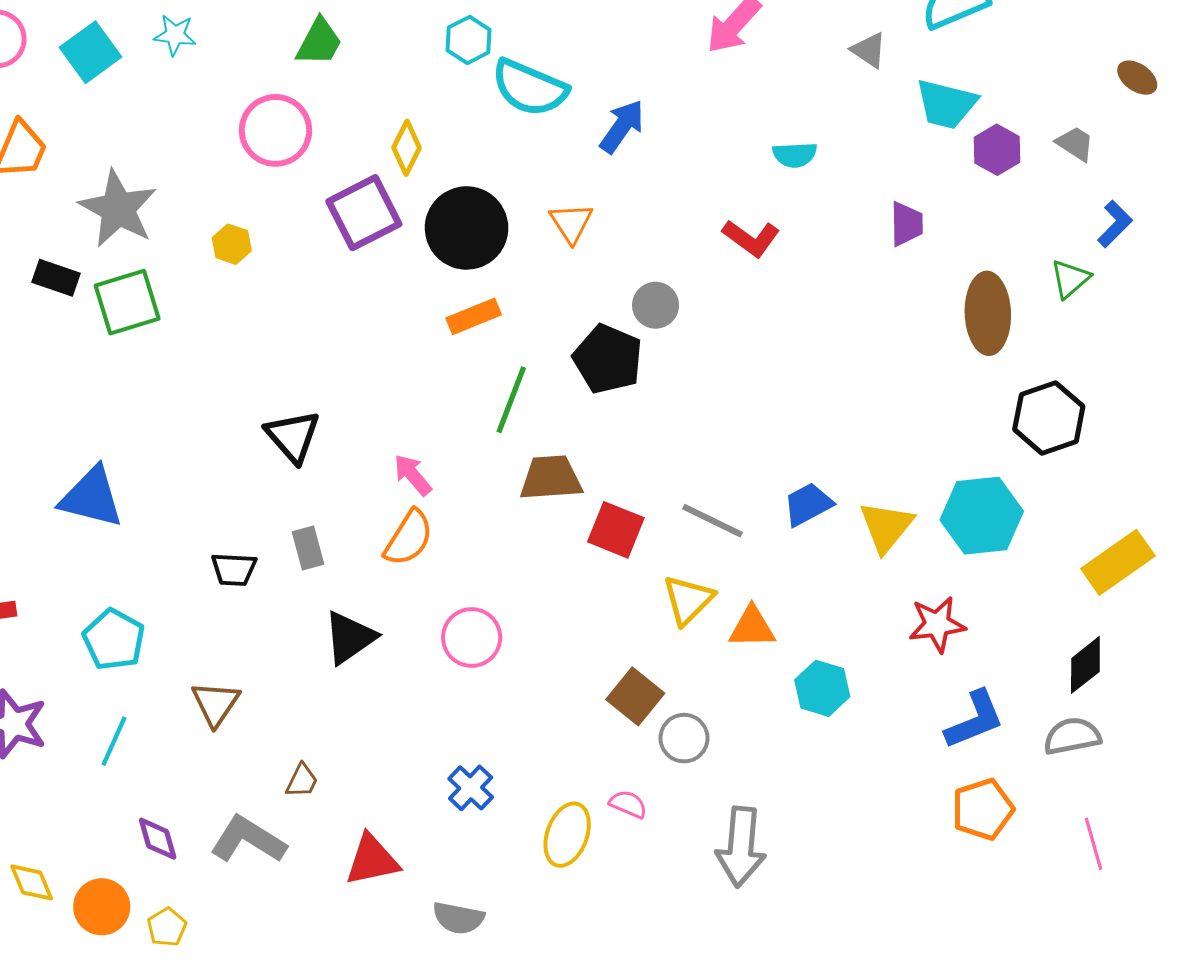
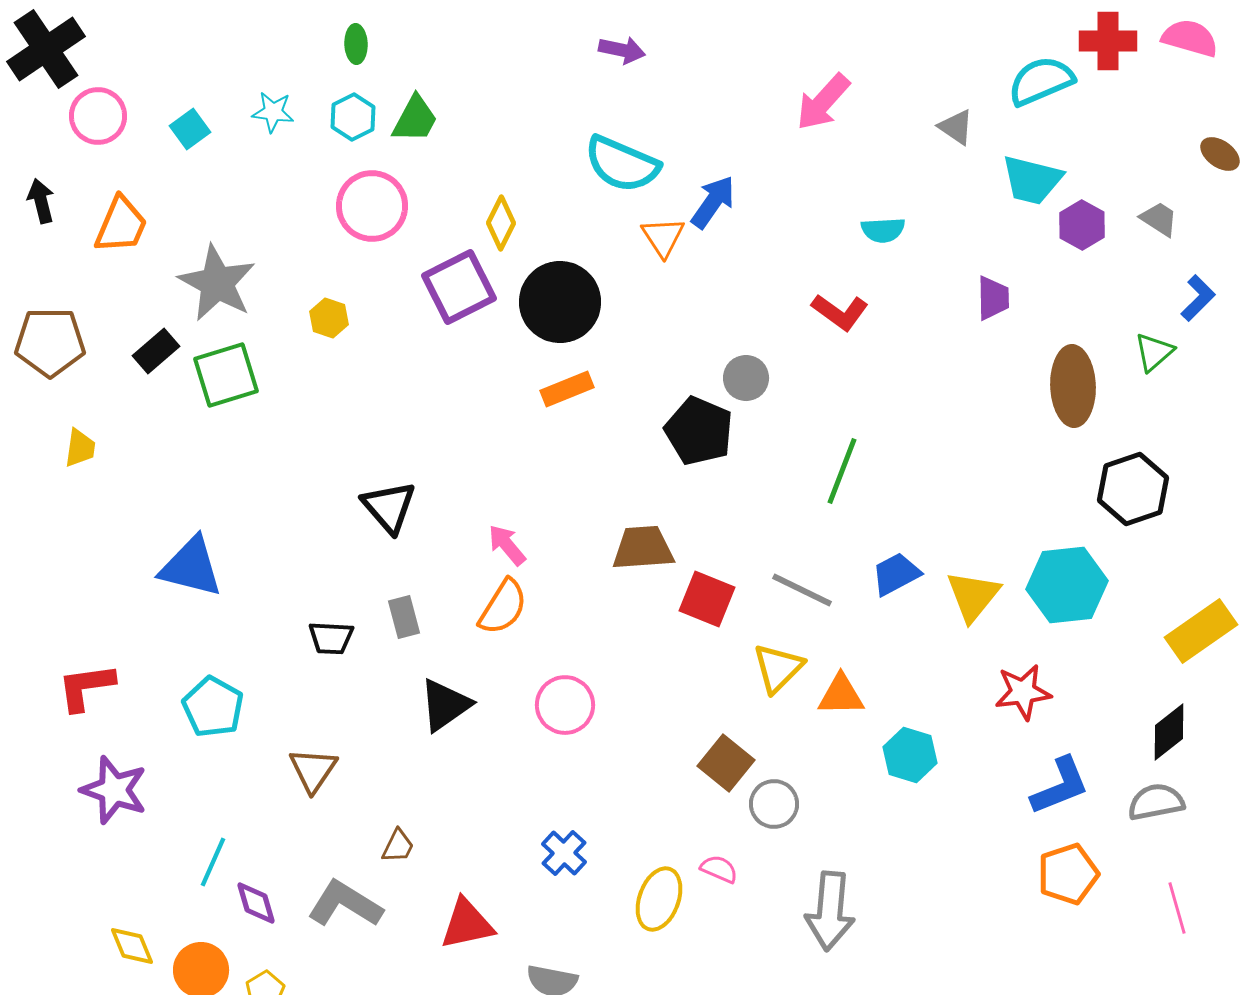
cyan hexagon: (469, 40) -> (353, 117), moved
cyan square: (91, 52) -> (190, 129), size x0.7
orange triangle: (571, 223) -> (663, 237), moved
black rectangle: (56, 278) -> (156, 351), turned -60
green line: (511, 400) -> (842, 471), moved
cyan line: (114, 741) -> (213, 862), moved

